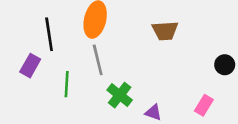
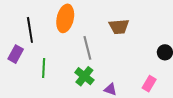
gray line: (98, 60) -> (87, 48), moved

